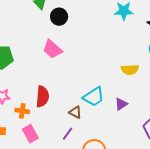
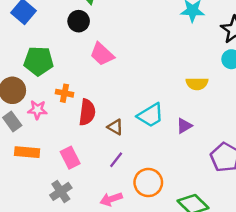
black circle: (59, 17) -> (79, 21), moved
orange cross: (22, 111) -> (65, 93), moved
brown triangle: (75, 112) -> (115, 127), moved

